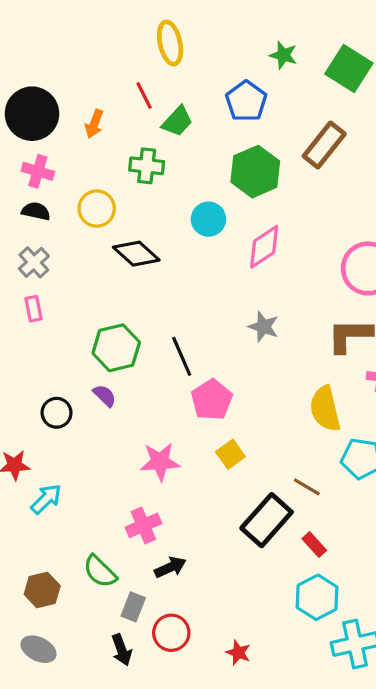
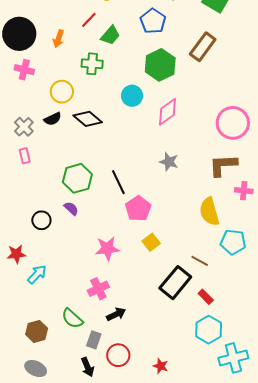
red line: (144, 95) -> (89, 20), turned 72
black semicircle: (36, 211) -> (53, 119), moved, turned 144

